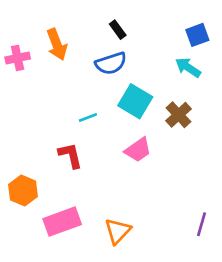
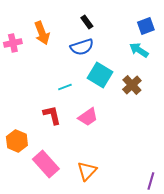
pink trapezoid: (138, 150) -> (88, 117), moved
pink rectangle: (62, 222) -> (46, 164), turned 68
purple line: (202, 224) -> (151, 181), moved

